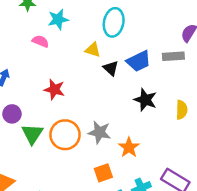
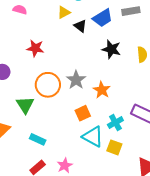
yellow triangle: (93, 50) -> (64, 12), turned -40
gray star: (99, 132) -> (76, 80), turned 30
green triangle: (32, 134) -> (25, 105), moved

